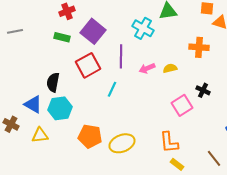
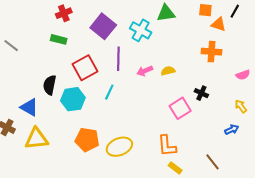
gray line: (15, 31) -> (11, 46), moved, turned 49
purple square: (93, 31) -> (103, 26), moved
orange cross: (199, 47) -> (211, 52), moved
cyan hexagon: (60, 108) -> (73, 99), moved
yellow triangle: (40, 135) -> (36, 139), size x1.4

